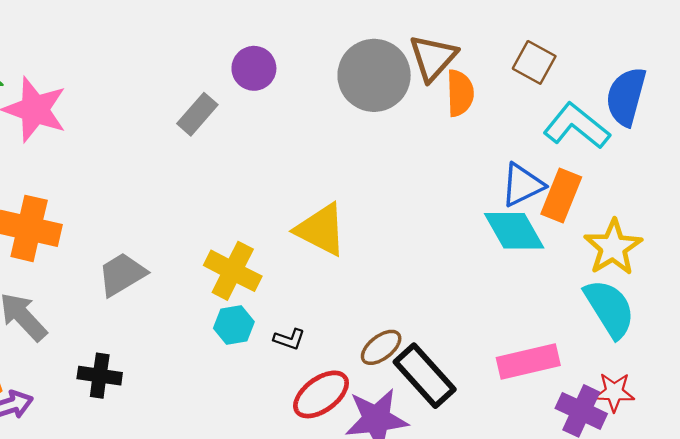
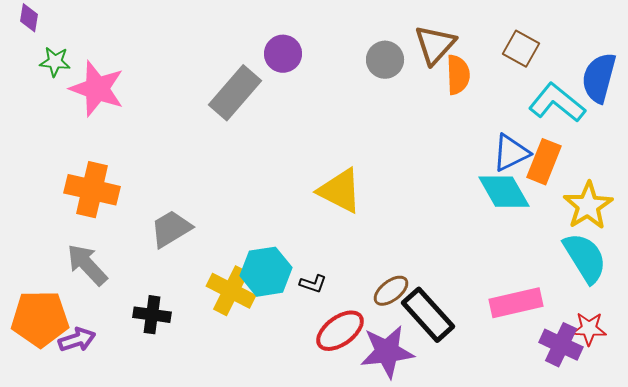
gray circle: (374, 75) -> (385, 60), size x0.6
gray rectangle: (197, 114) -> (235, 93), size x1.5
yellow cross: (233, 271) -> (231, 291), moved
cyan hexagon: (234, 325) -> (266, 272), size x1.5

